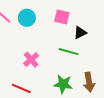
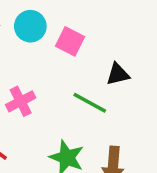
pink square: (62, 17) -> (70, 41), moved

